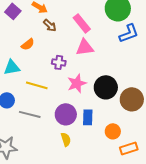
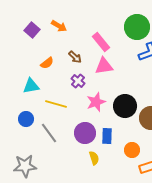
brown arrow: (50, 25) -> (75, 57), moved
purple cross: (59, 62) -> (78, 81), turned 32
gray line: (30, 114) -> (49, 133), turned 40
yellow semicircle: (66, 139) -> (94, 158), moved

